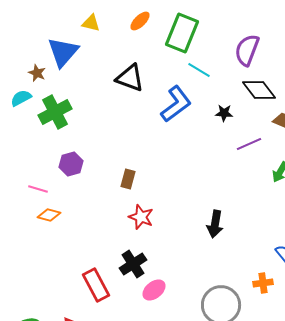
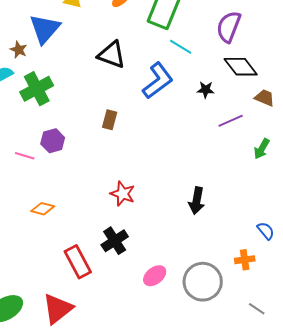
brown rectangle: (128, 179) -> (110, 120), moved
pink line: (38, 189) -> (25, 156), moved
orange diamond: (49, 215) -> (43, 209), moved
pink ellipse: (154, 290) -> (155, 276), moved

